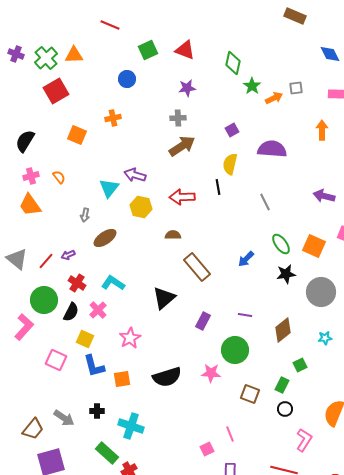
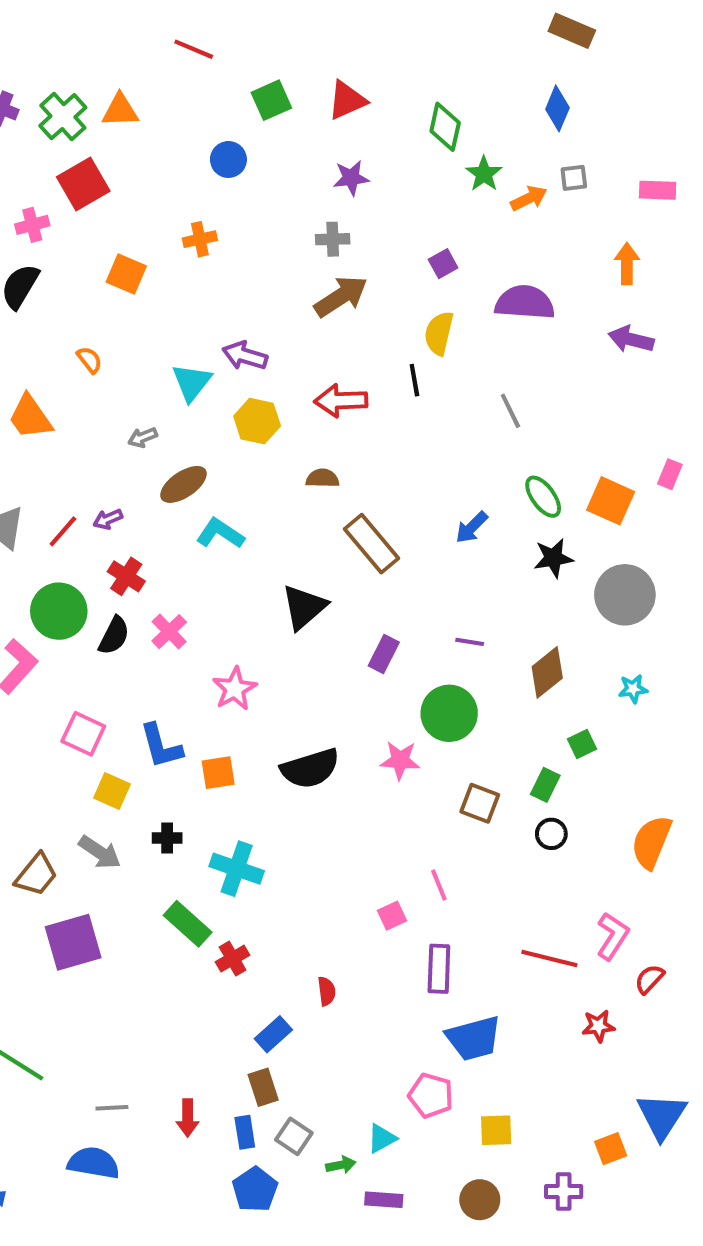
red triangle: (185, 50) -> (347, 100), turned -45
blue diamond: (330, 54) -> (557, 108), moved, turned 50
pink cross: (31, 176) -> (32, 225), moved
purple arrow: (324, 196) -> (631, 339), moved
gray arrow: (85, 215) -> (143, 437), turned 56
cyan L-shape: (113, 283) -> (220, 533), moved
yellow square: (85, 339) -> (112, 791), moved
pink L-shape: (304, 440) -> (613, 936), moved

